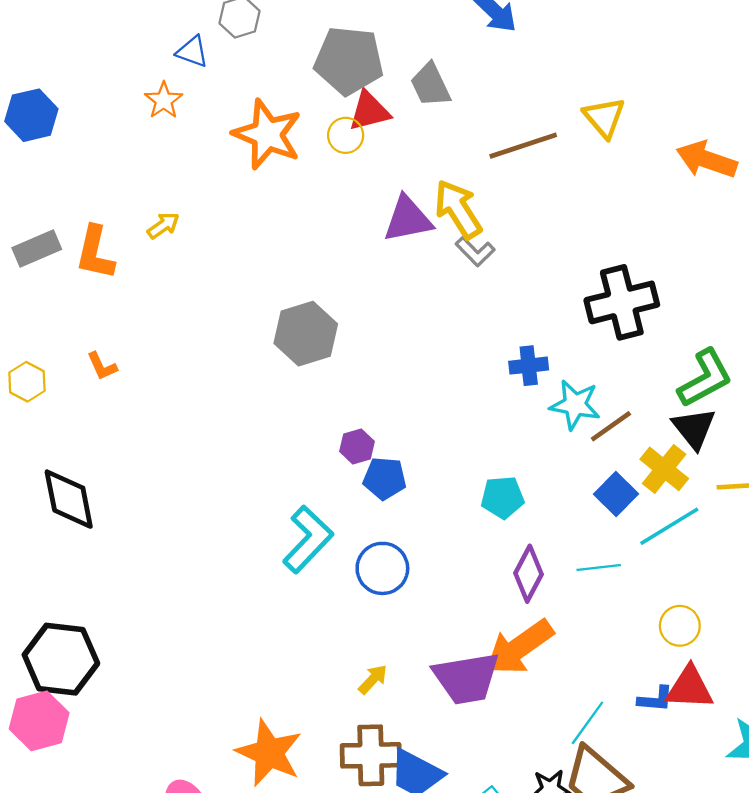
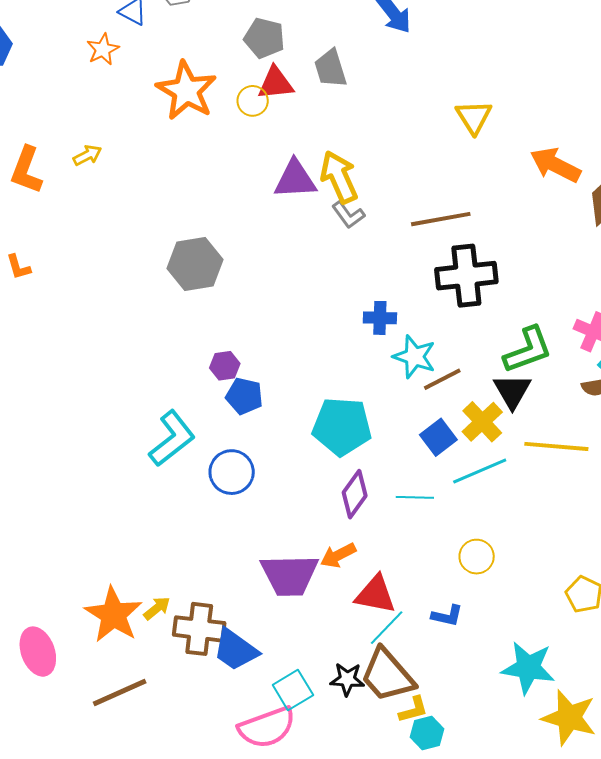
gray pentagon: (349, 61) -> (264, 38), size x0.7
brown line: (523, 146) -> (441, 219), moved
cyan pentagon: (503, 497) -> (342, 426), size x1.6
orange arrow: (519, 647) -> (338, 555), size x0.6
yellow arrow: (373, 679) -> (157, 608), moved
red triangle: (690, 688) -> (376, 595), moved

